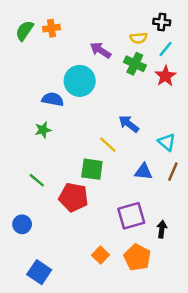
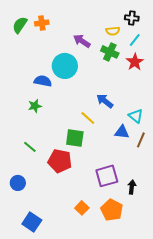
blue triangle: (143, 172) -> (122, 132), moved

